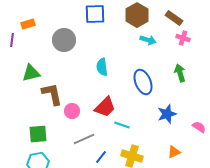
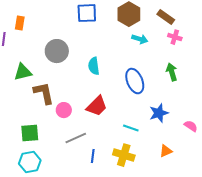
orange rectangle: (28, 24) -> (20, 23), turned -64
gray circle: (64, 40) -> (57, 51), moved
cyan line: (122, 125) -> (131, 128), moved
blue line: (101, 157) -> (93, 156), turned -32

